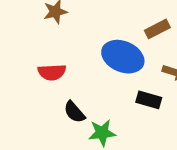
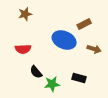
black rectangle: (149, 100) -> (79, 78), moved

